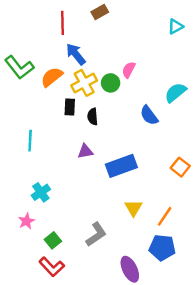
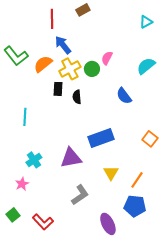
cyan semicircle: (175, 93) -> (146, 66), moved
purple triangle: (85, 151) -> (71, 158), moved, size x1.6
green square: (53, 240) -> (13, 215), moved

